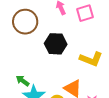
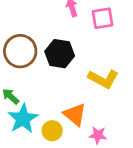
brown circle: (25, 22) -> (20, 51), moved

